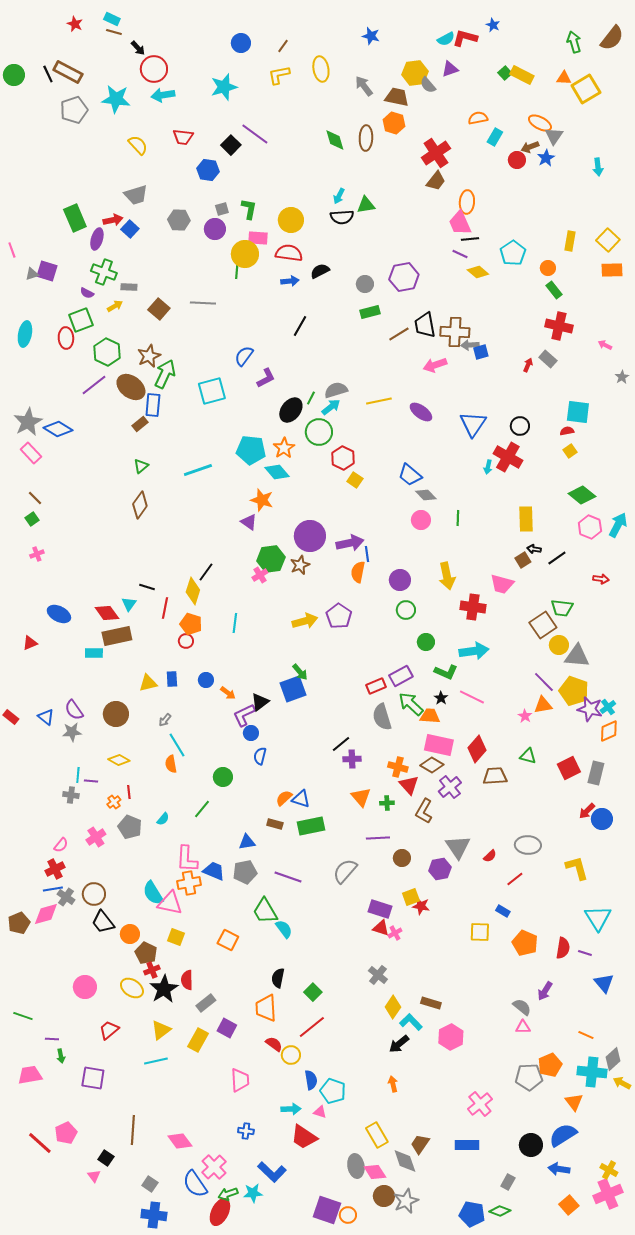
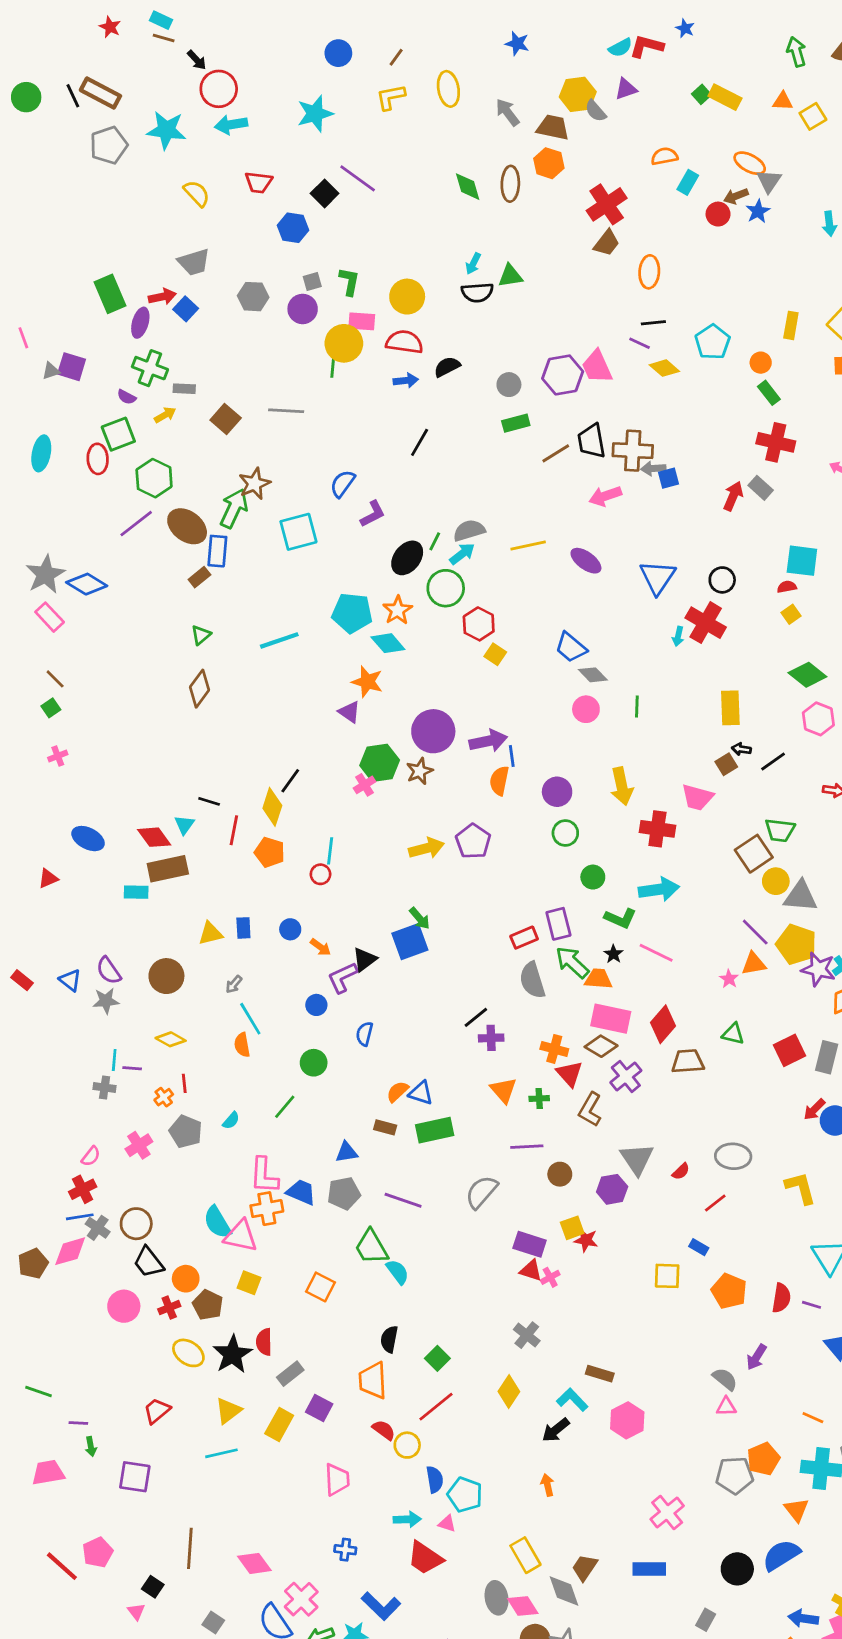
yellow square: (586, 89) -> (813, 116), size x0.7
pink trapezoid: (460, 223) -> (597, 367), moved
brown star: (149, 356) -> (254, 484), moved
red arrow: (528, 365) -> (733, 496), size x1.5
red circle: (186, 641) -> (320, 874), moved
purple rectangle: (401, 676) -> (558, 924), turned -75
blue circle: (251, 733) -> (316, 1005), moved
red cross: (152, 970) -> (169, 1308), moved
pink circle: (85, 987) -> (124, 1306), moved
yellow diamond: (393, 1007) -> (509, 1391), moved
blue arrow: (559, 1169) -> (803, 1618), moved

